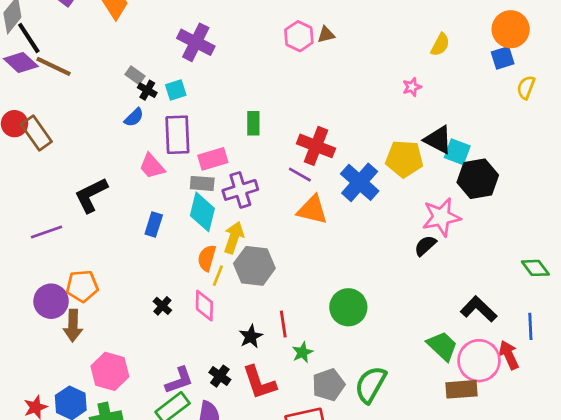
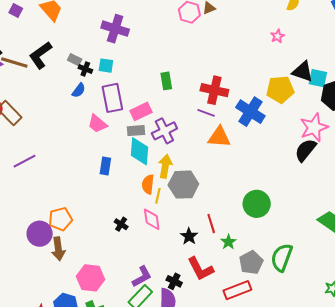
cyan square: (176, 90) -> (106, 66), turned 35
black L-shape: (91, 195) -> (40, 55), moved
purple line: (46, 232) -> (25, 161), moved
black semicircle: (425, 246) -> (305, 150), size x1.4
black cross: (220, 376) -> (174, 281), moved

